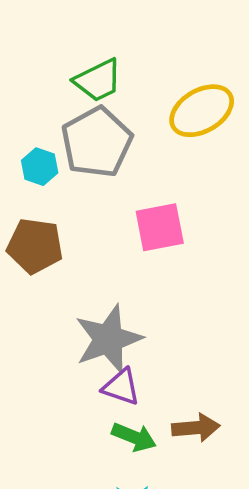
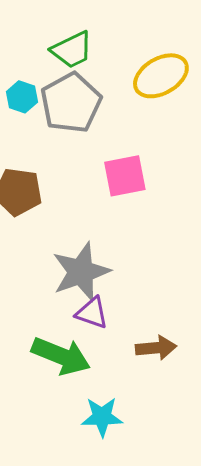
cyan hexagon: (40, 167) -> (22, 97), moved
green arrow: (134, 437) -> (61, 356), moved, size x1.5

